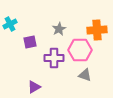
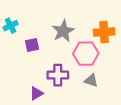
gray star: (59, 29) -> (63, 31), size x1.5
purple cross: (54, 58) -> (58, 75), moved

